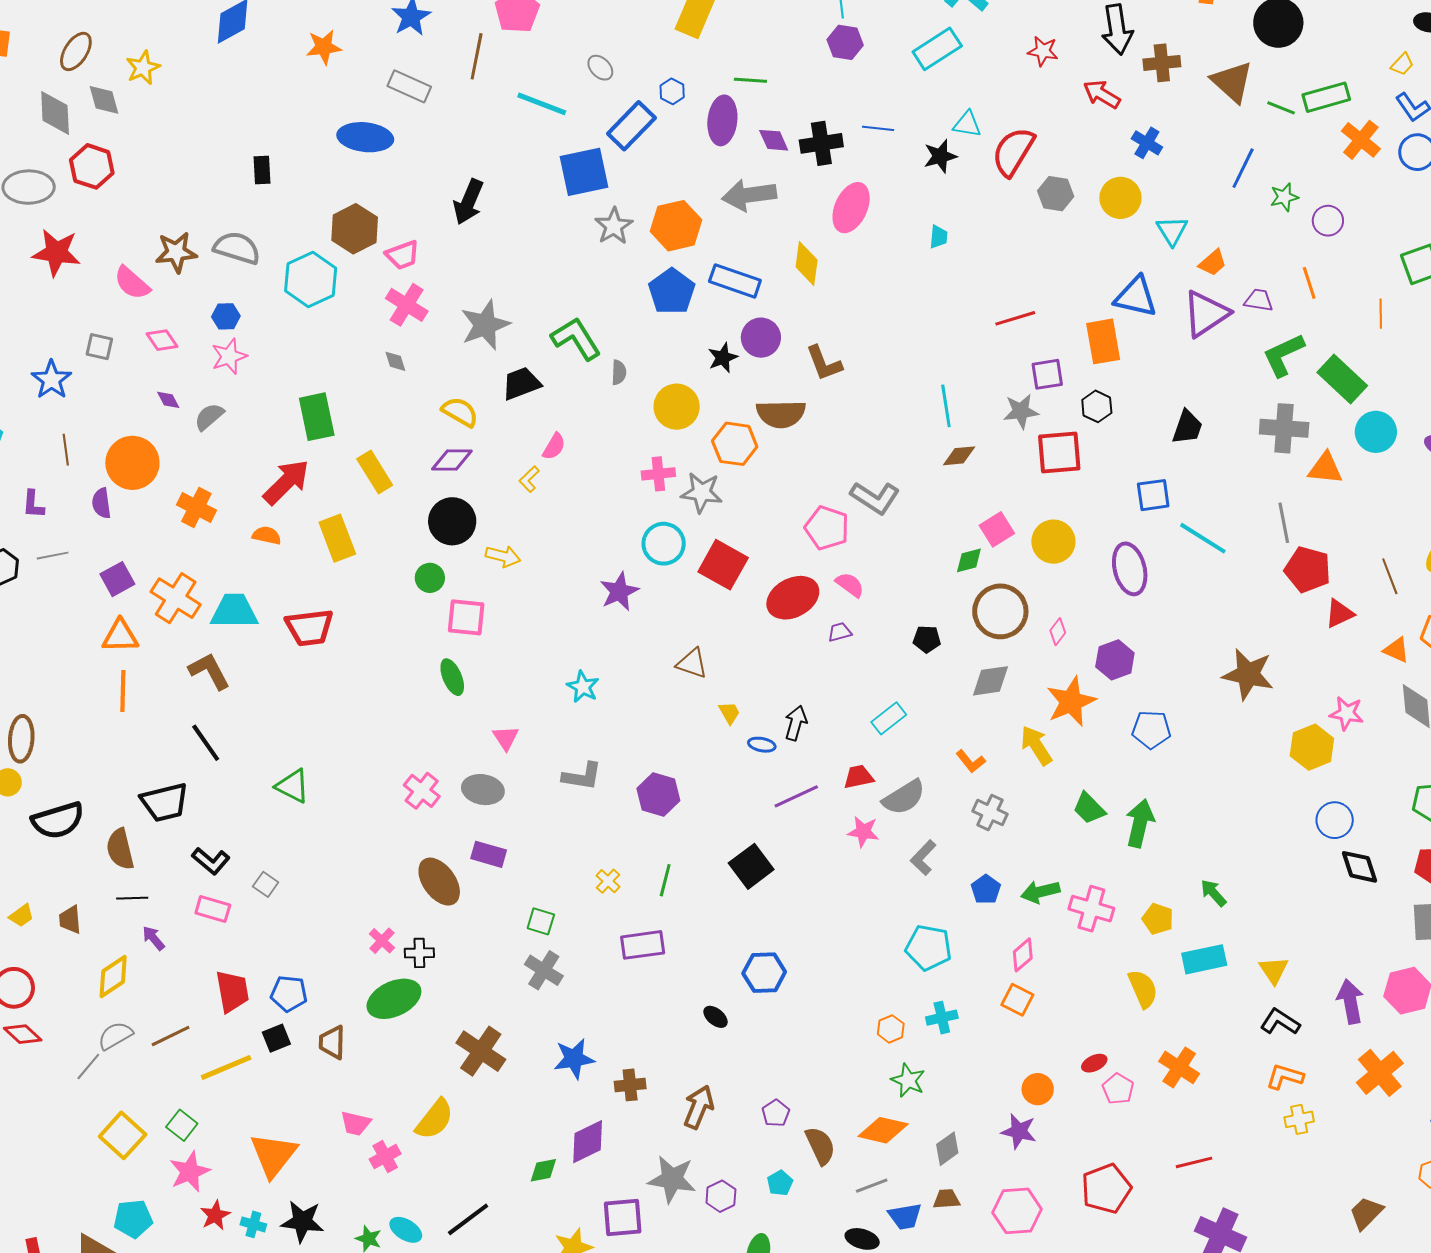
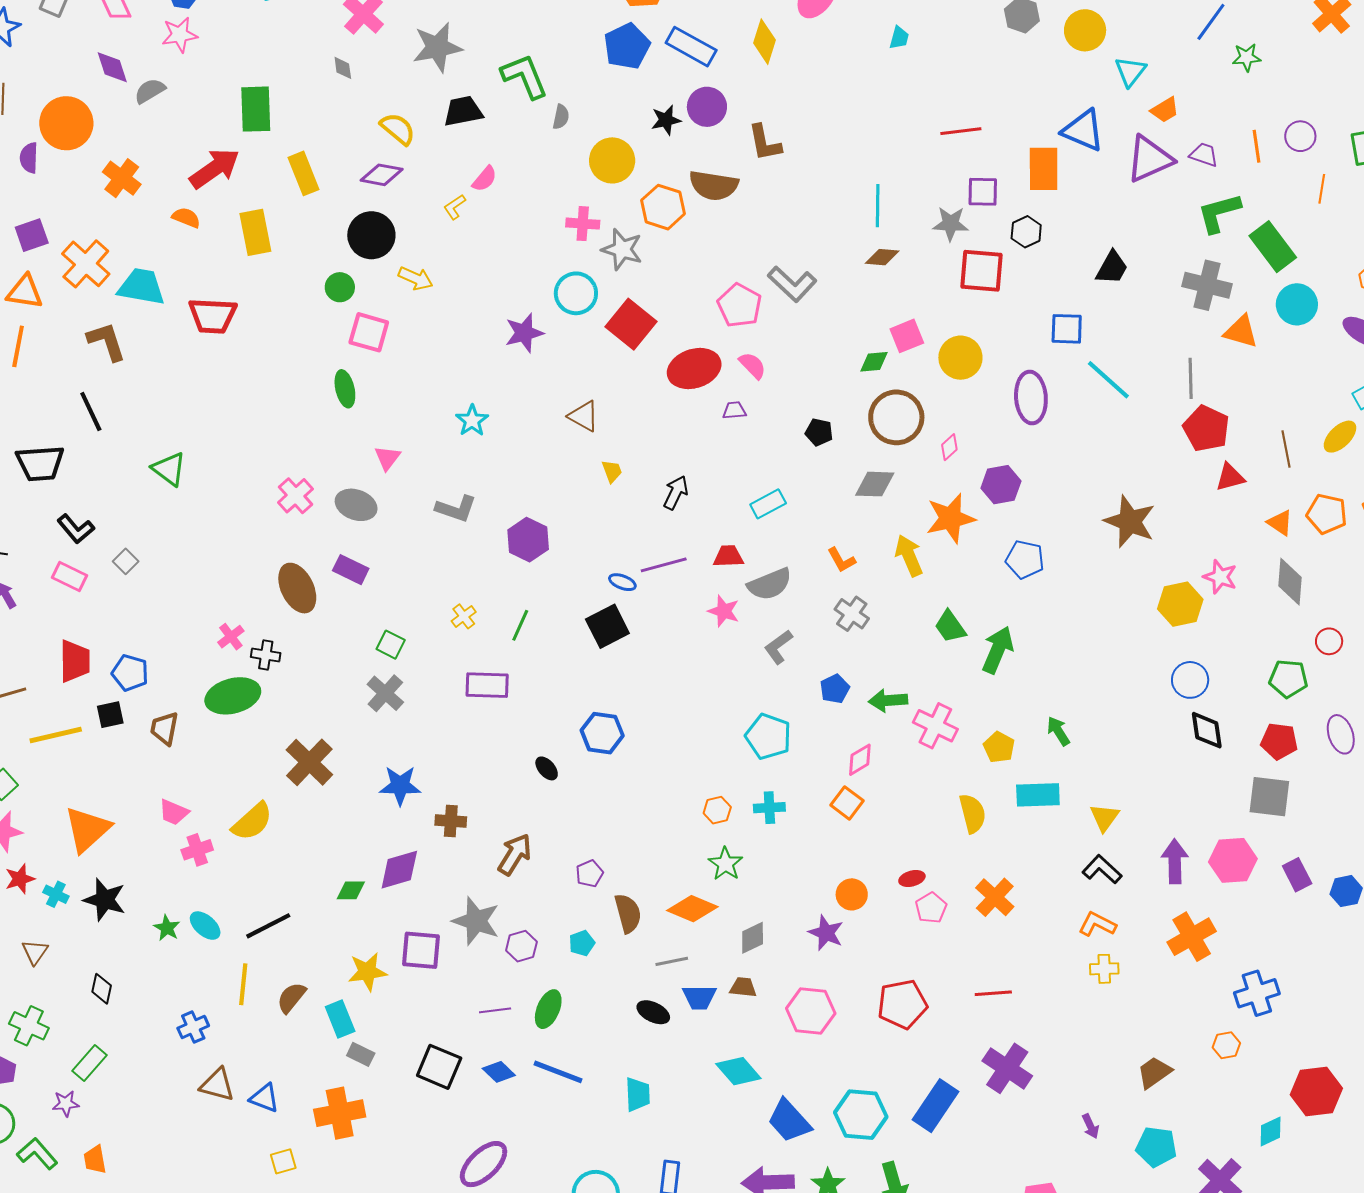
purple circle: (1328, 221) -> (1300, 136), moved
purple diamond: (168, 400) -> (112, 67), size x1.5
blue ellipse: (762, 745) -> (622, 582), moved

